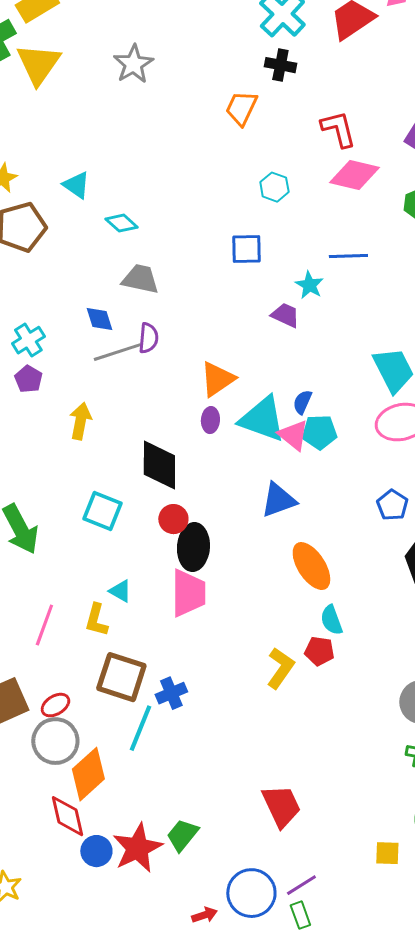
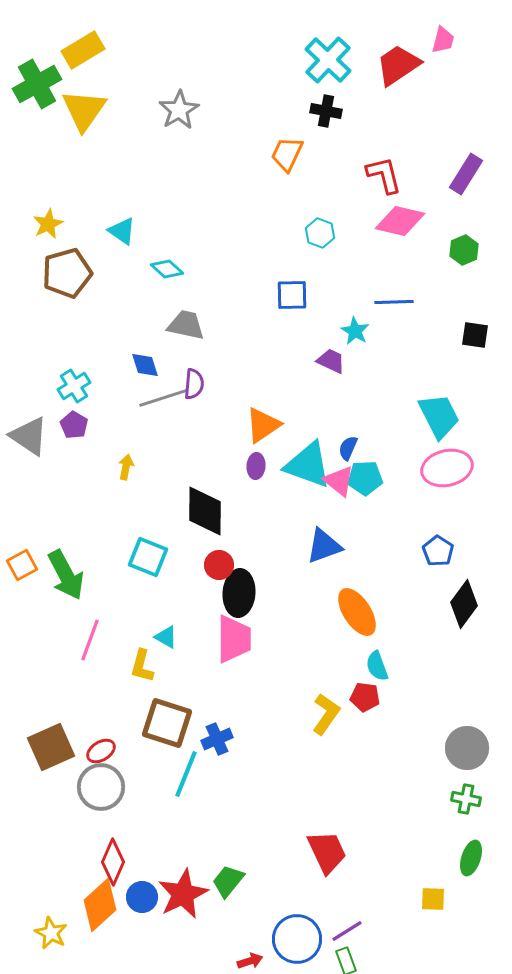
yellow arrow: (80, 421) -> (126, 467), size x0.7
pink line: (44, 625) -> (90, 640), moved
orange diamond: (88, 774) -> (100, 905), moved
red diamond: (67, 816) -> (113, 862), turned 36

